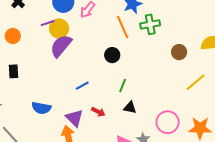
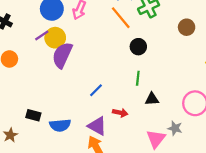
black circle: (112, 55) -> (138, 47), moved
black rectangle: (14, 71) -> (33, 115), moved, turned -56

